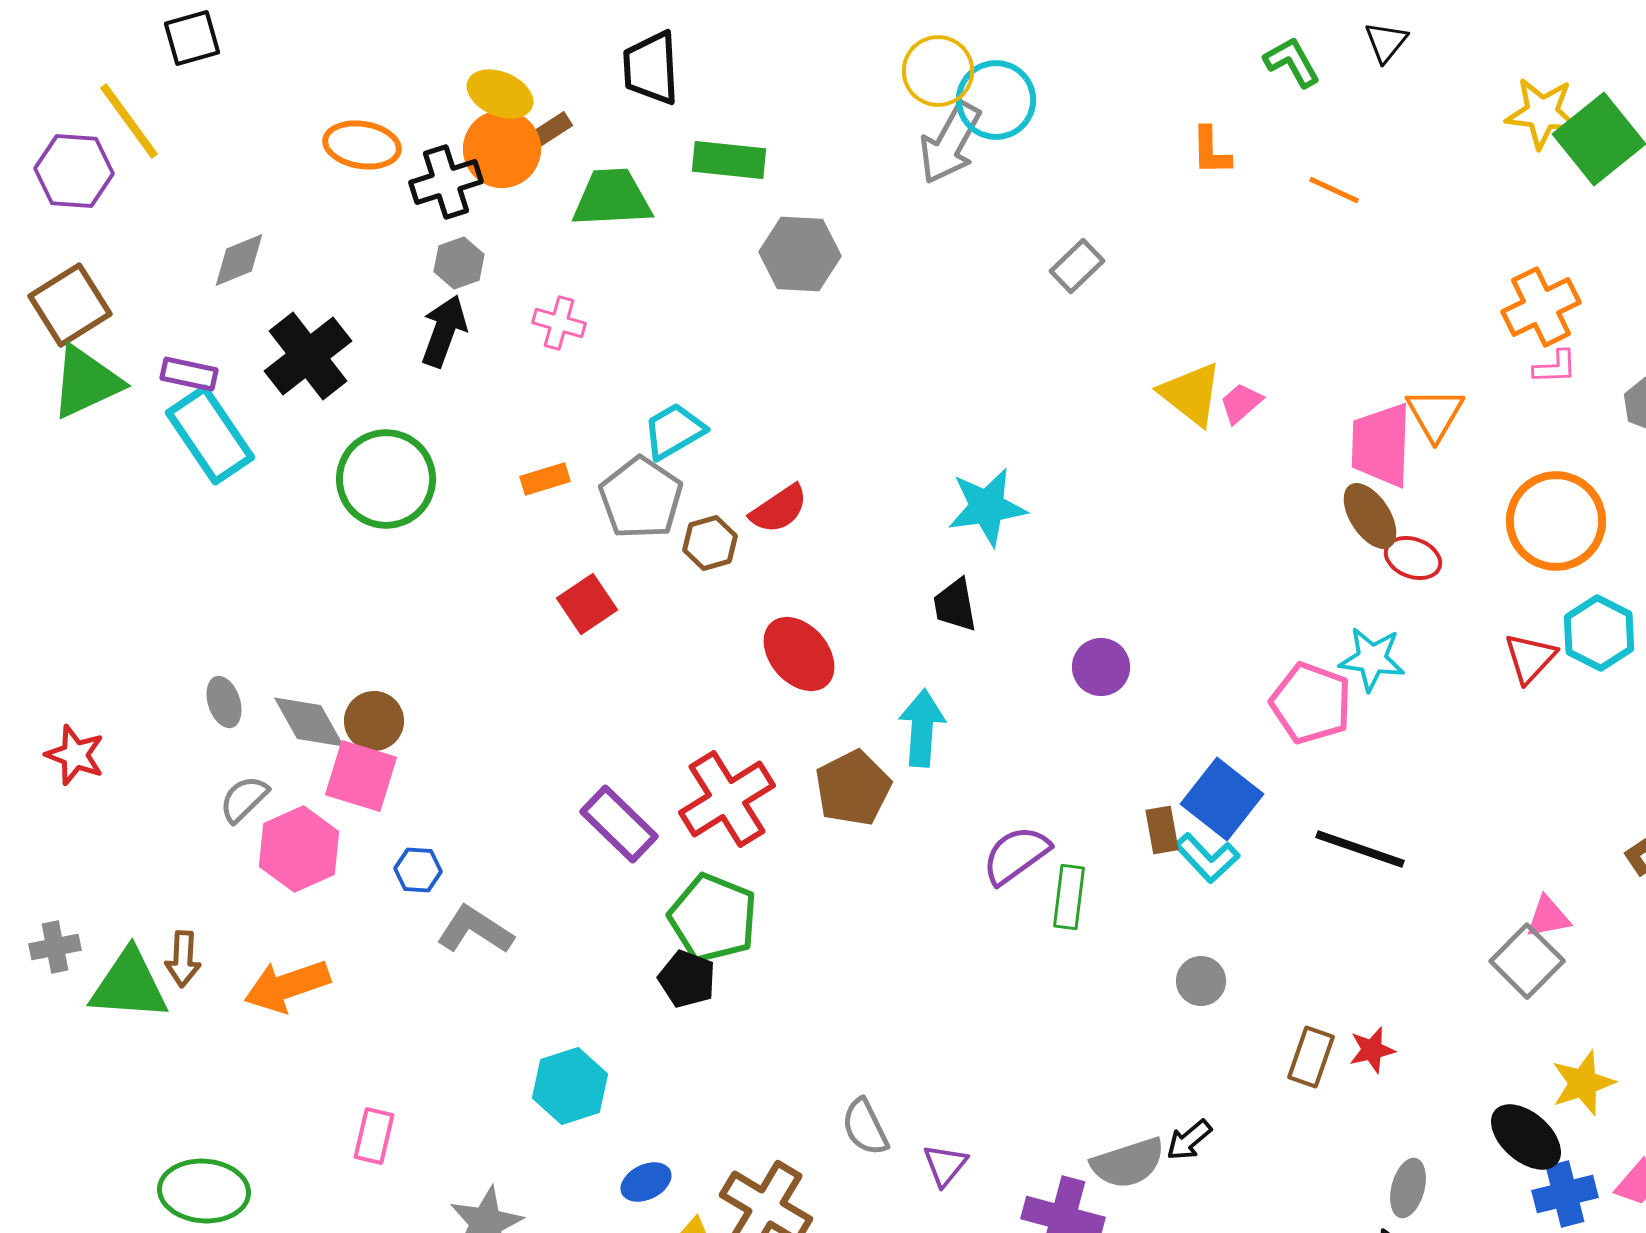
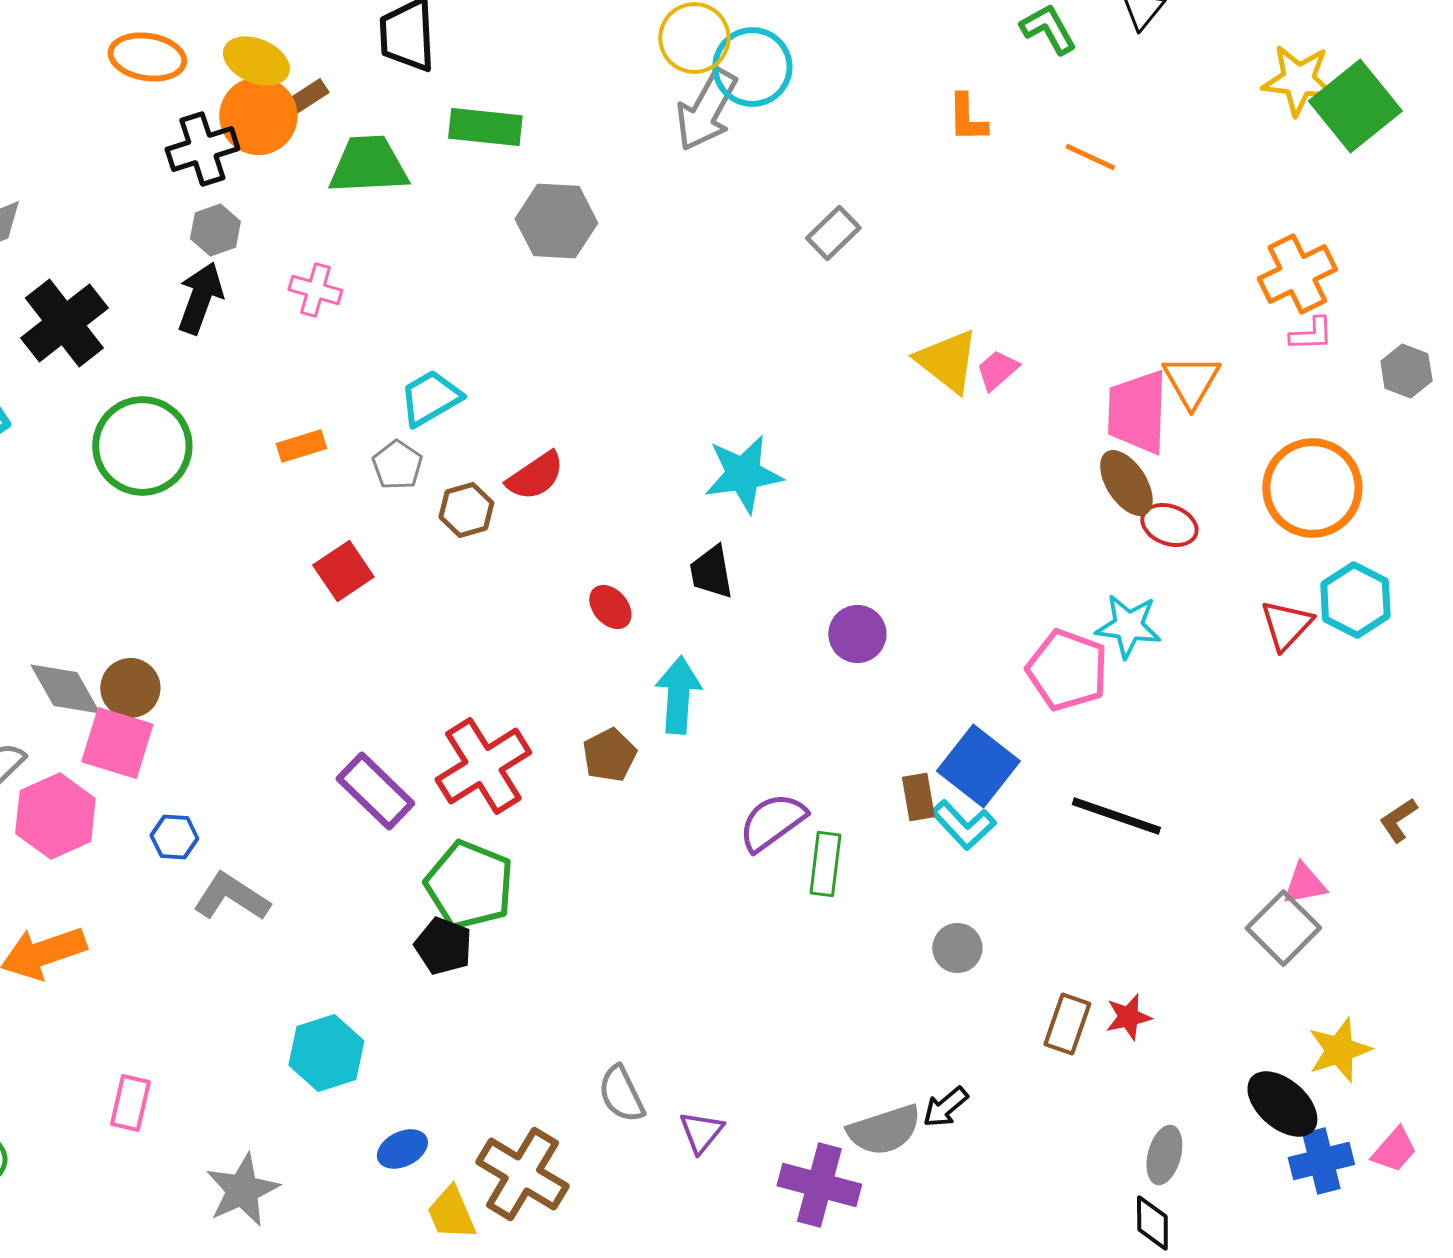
orange ellipse: (362, 145) -> (147, 57), moved
gray pentagon: (641, 498) -> (397, 465), size x0.6
red ellipse: (799, 654) -> (610, 607), moved, size x0.6
brown pentagon: (853, 788) -> (609, 755), size x0.7

